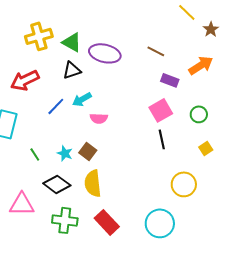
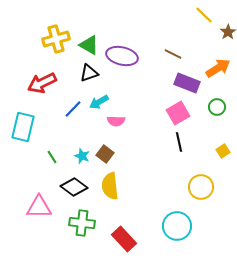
purple rectangle: (170, 80) -> (187, 83), size x1.4
green circle: (199, 114) -> (217, 107), moved
red rectangle: (107, 222) -> (124, 239), moved

